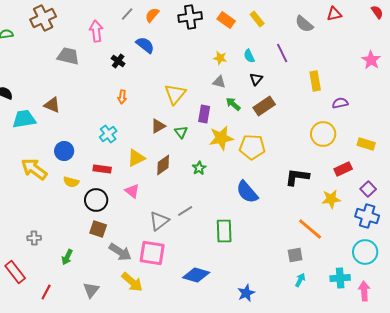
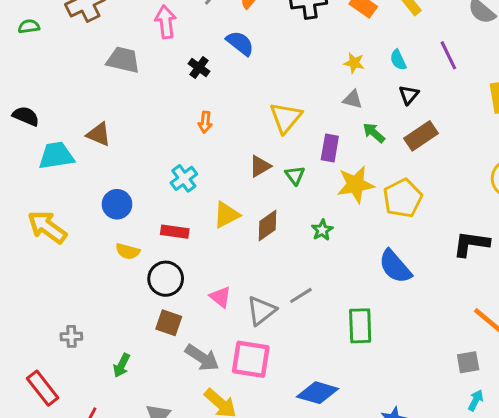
yellow pentagon: (252, 147) -> (403, 198), turned -30
yellow arrow: (34, 169) -> (47, 227), moved
pink triangle: (132, 191) -> (220, 297), moved

